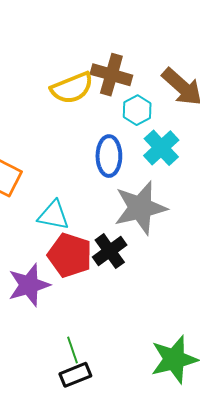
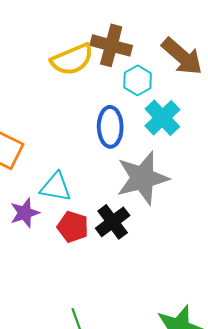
red pentagon: (70, 255) -> (73, 227), size x0.7
purple star: (29, 285) -> (25, 213), moved, size x0.7

